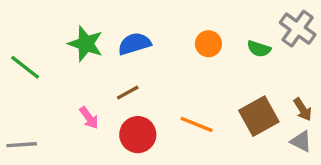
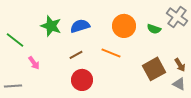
orange circle: (208, 44) -> (124, 26), size x1.5
pink arrow: (89, 118) -> (34, 63), moved
orange line: (197, 124) -> (111, 53), moved

